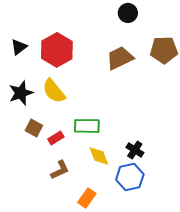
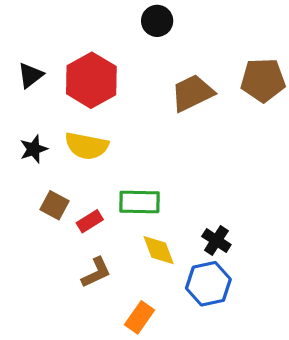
black circle: (128, 13) -> (157, 21), moved
yellow semicircle: (54, 91) -> (87, 146), turned -40
black star: (21, 93) -> (34, 149), size x0.7

